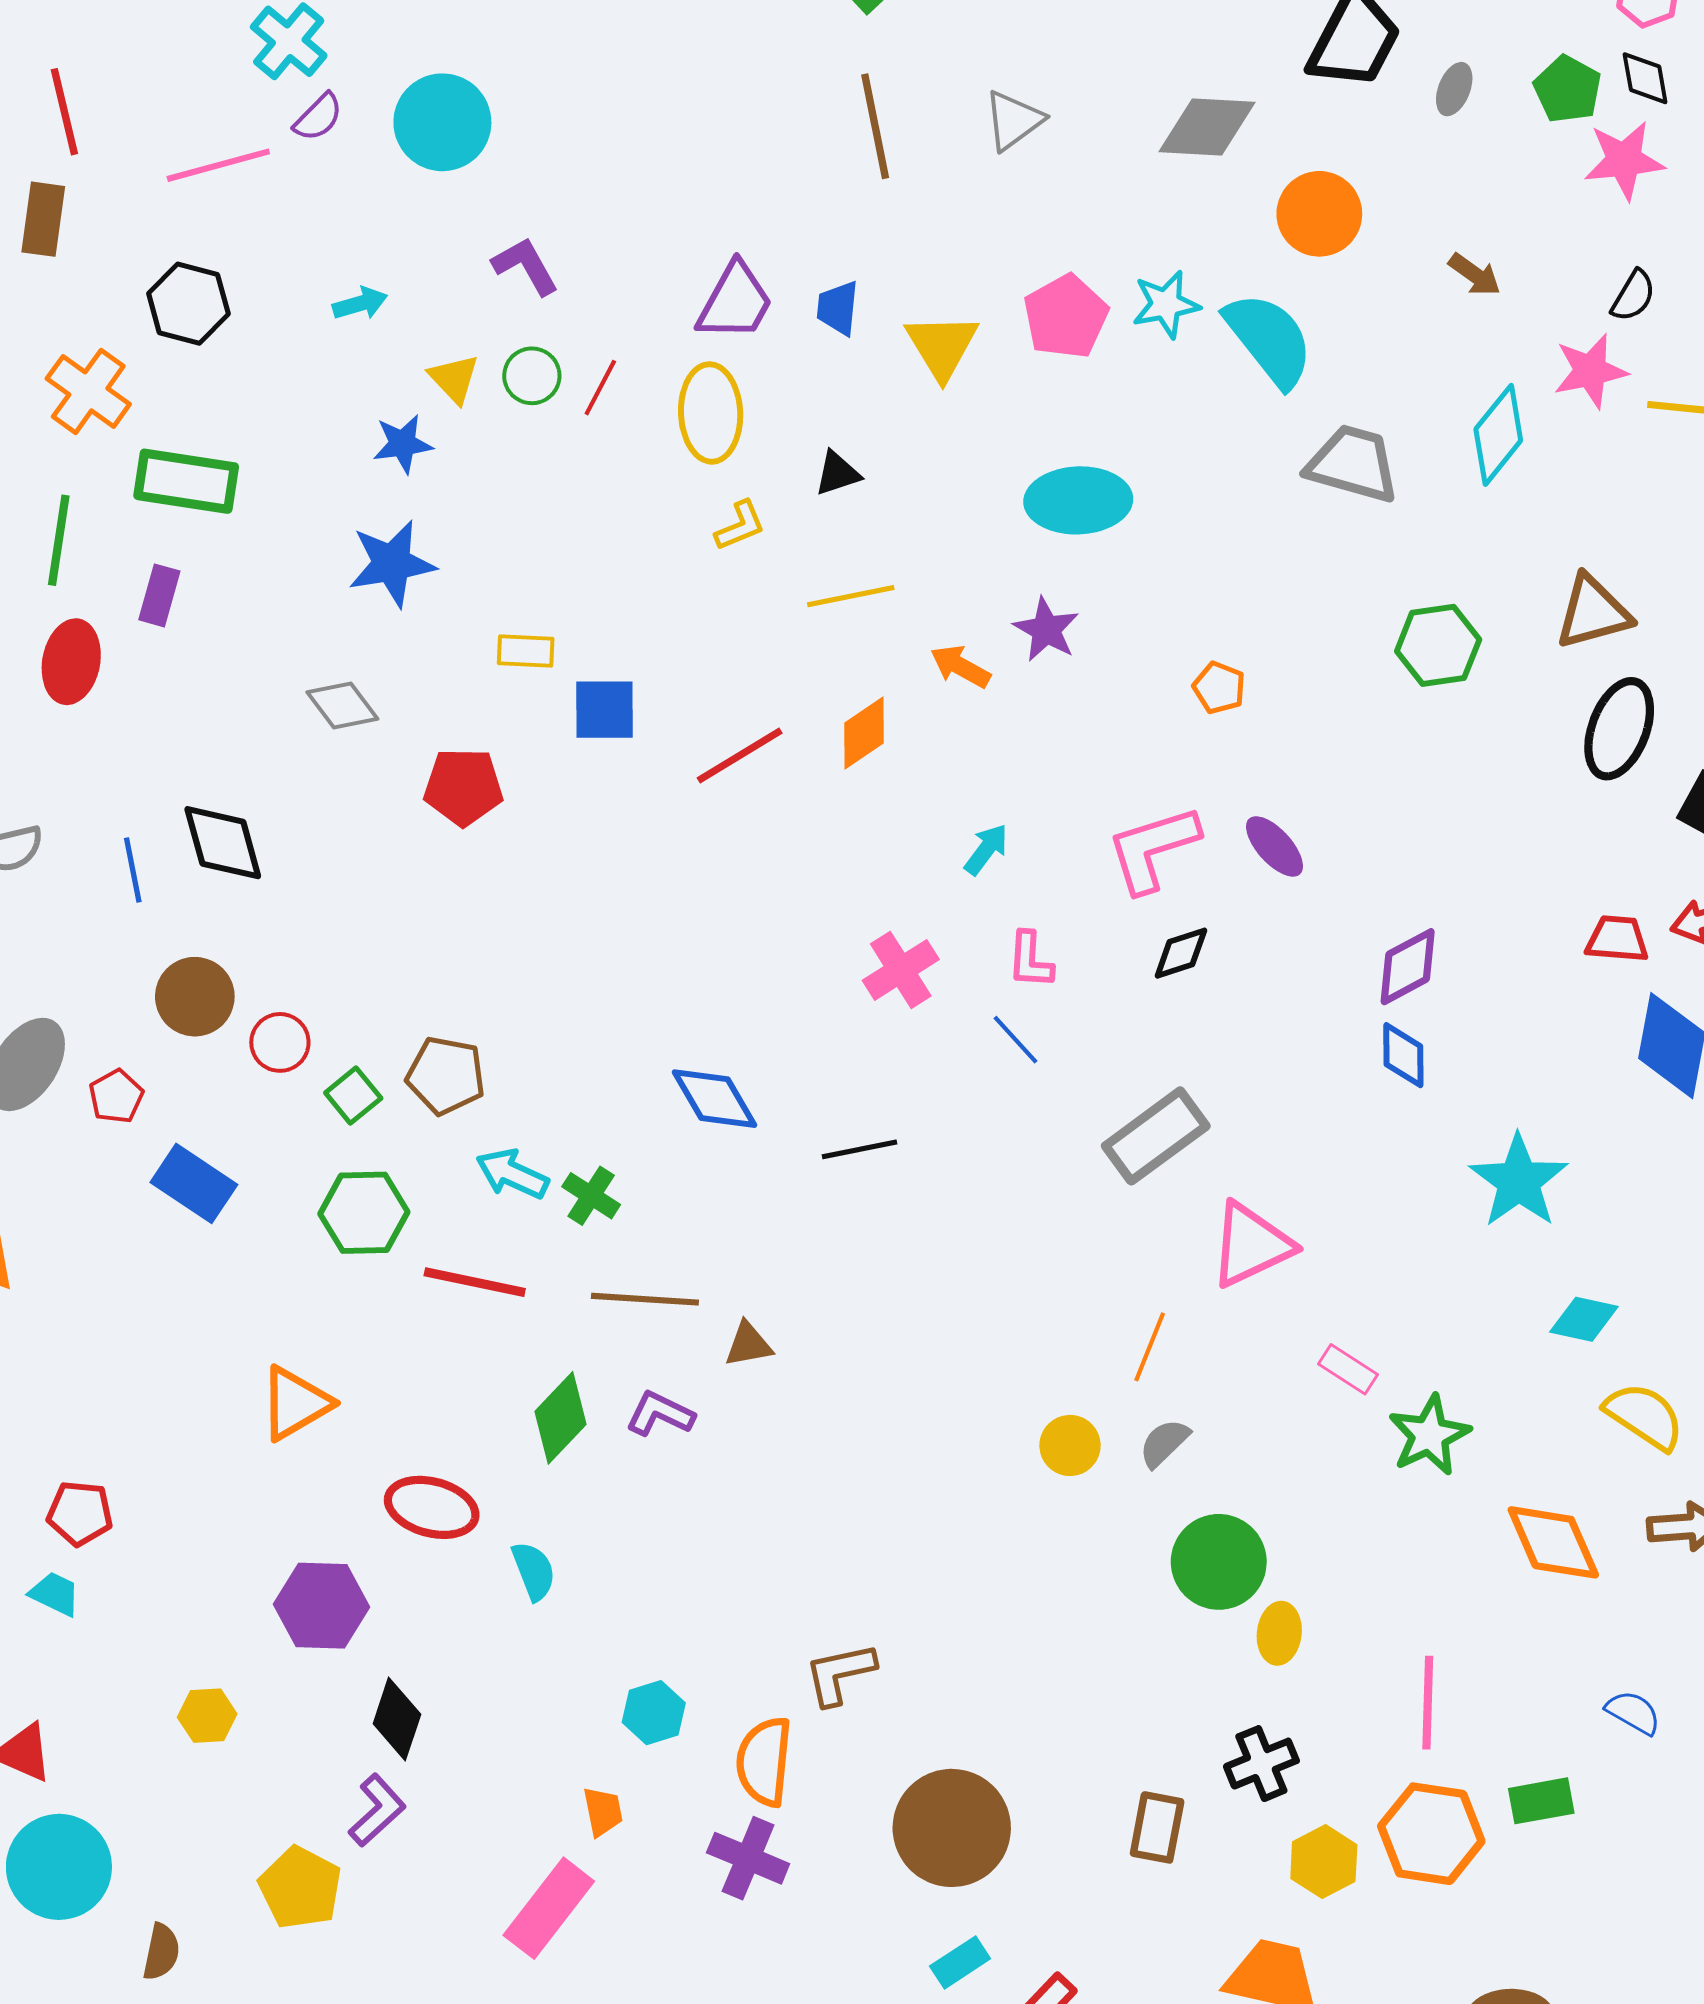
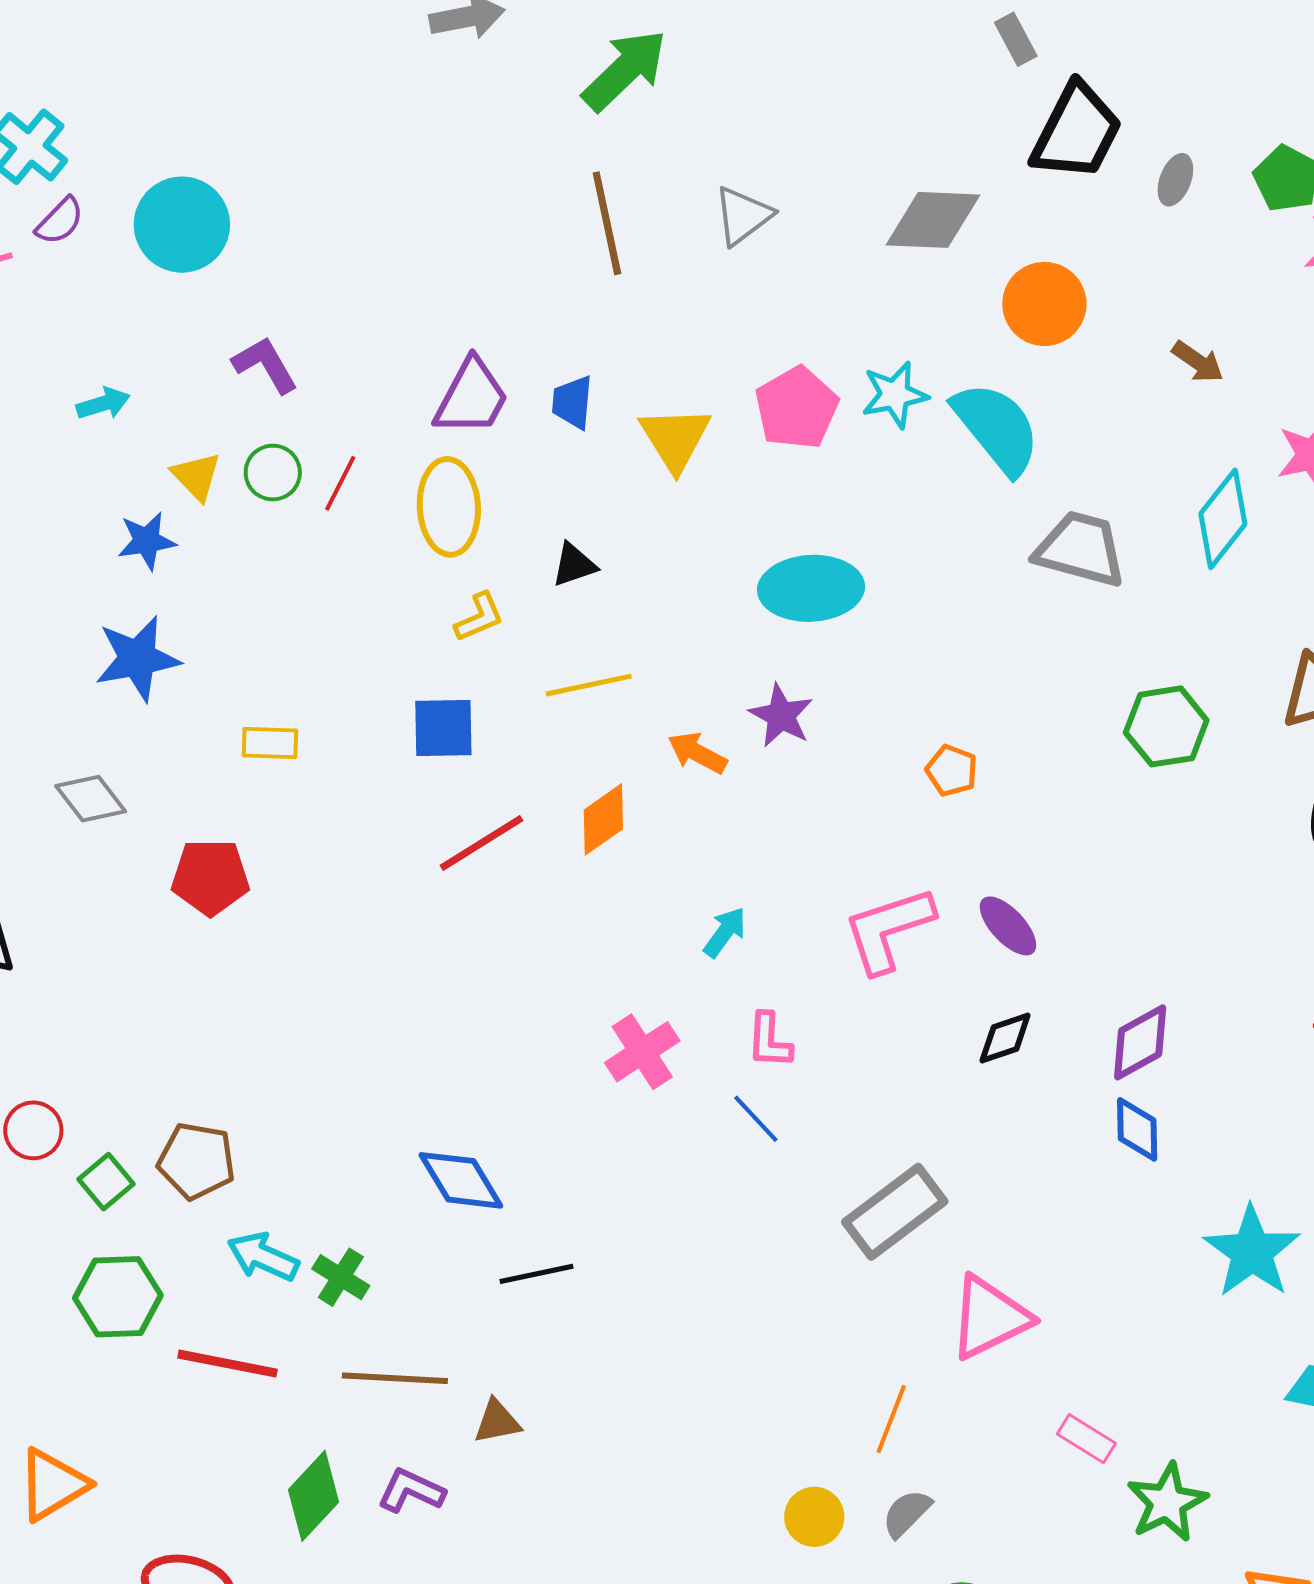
blue square: (605, 710) -> (443, 728), moved
black diamond: (1181, 953) -> (1005, 1038), moved
black line: (859, 1149) -> (537, 1274), moved

